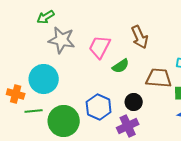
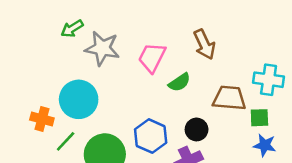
green arrow: (46, 17) -> (72, 29), moved
green line: (34, 111) -> (66, 141), turned -42

